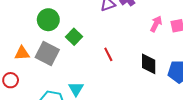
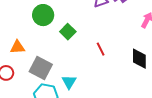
gray square: (47, 53) -> (41, 68), moved

